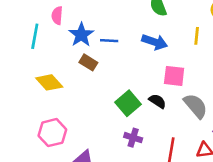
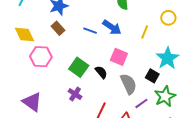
blue line: (109, 41) -> (90, 31), moved
green square: (128, 103) -> (79, 67), turned -30
pink hexagon: (52, 133) -> (41, 57), moved

